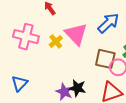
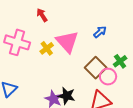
blue arrow: (108, 23) -> (100, 32), size x0.6
brown square: (105, 59) -> (96, 68), turned 30

